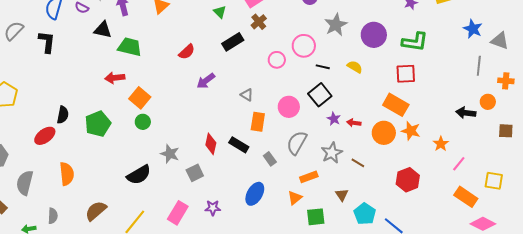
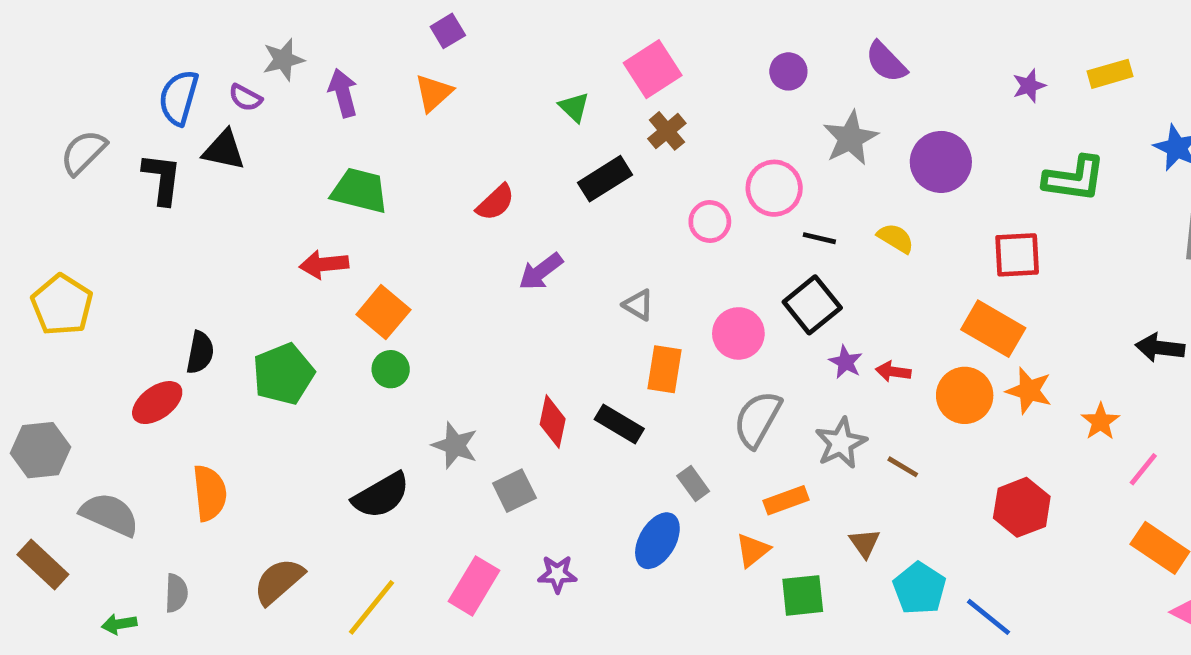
black triangle: (103, 30) -> (224, 150), moved
green L-shape: (415, 42) -> (1074, 179), moved
gray rectangle: (270, 159) -> (693, 484), moved
gray semicircle: (25, 183) -> (110, 514), turned 100

